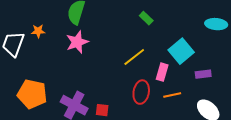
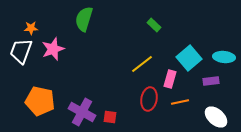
cyan ellipse: (216, 24) -> (224, 57), moved
orange star: (38, 31) -> (31, 28), moved
pink star: (77, 42) -> (53, 49), moved

